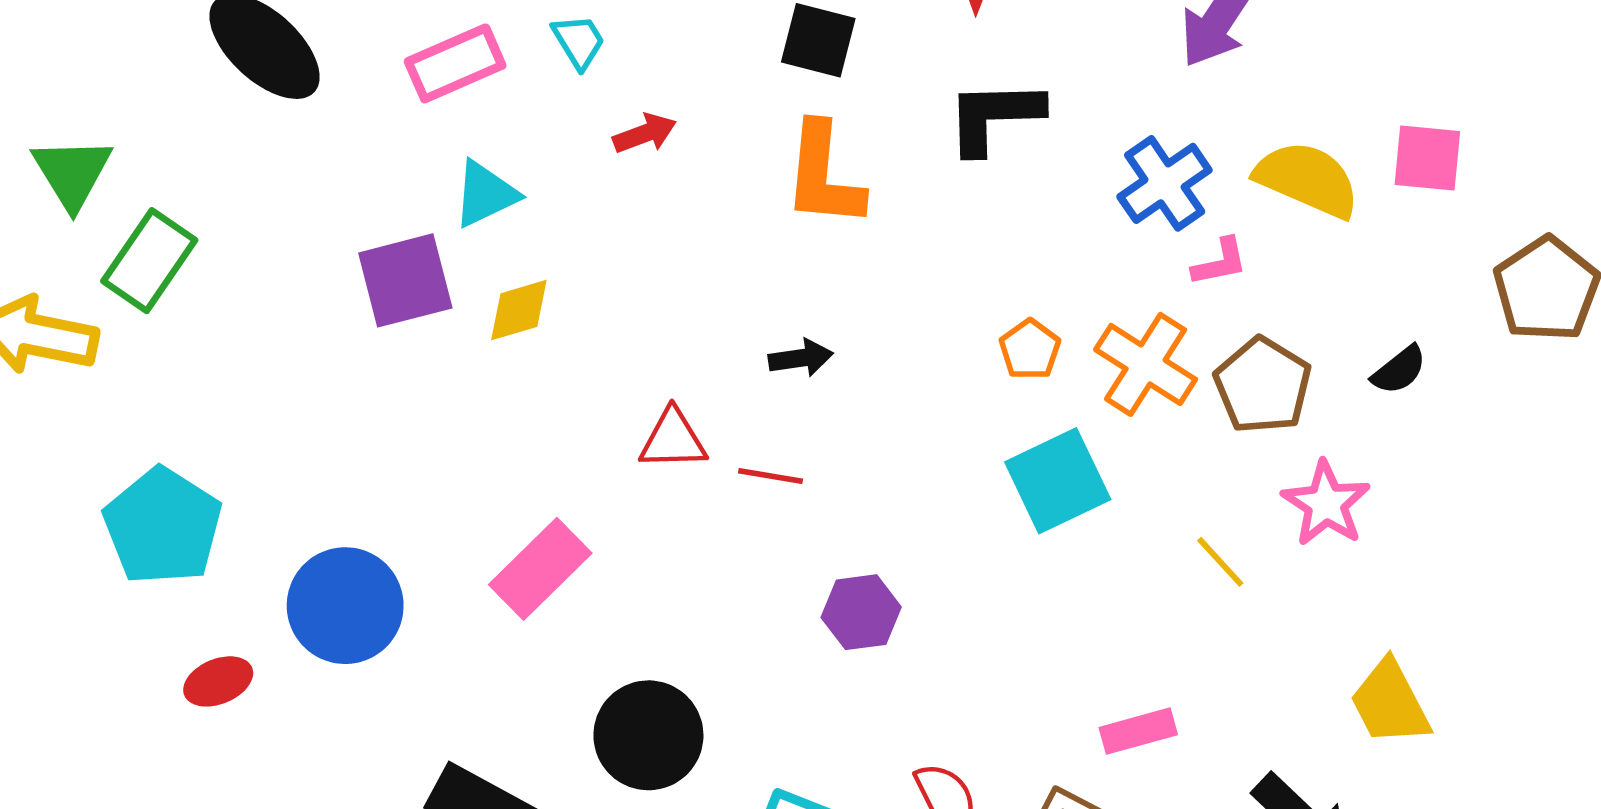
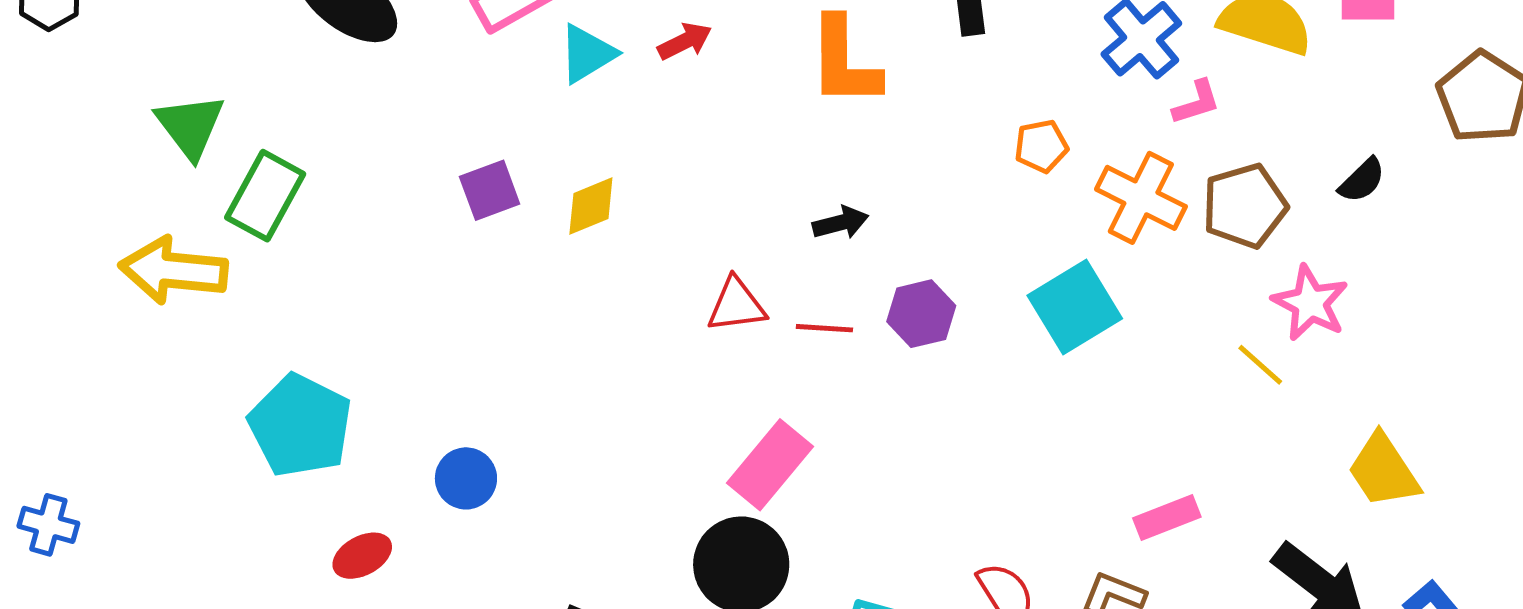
cyan triangle: (485, 194) -> (587, 54), moved
purple square: (405, 280) -> (490, 190), size x0.7
orange pentagon: (1030, 349) -> (1041, 146), moved, turned 30
brown pentagon: (1263, 385) -> (1245, 206), turned 30
yellow line: (1220, 562) -> (1260, 365), moved
pink rectangle: (540, 569) -> (770, 465), moved
blue circle: (345, 606) -> (466, 478), size x0.6
purple hexagon: (861, 612) -> (921, 314), moved

